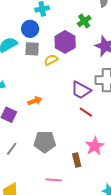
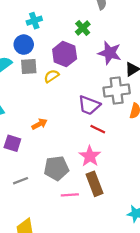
pink star: (95, 146) -> (90, 156), moved
gray line: (12, 149) -> (21, 181), turned 40
brown rectangle: (77, 160) -> (94, 184), size x1.5
pink line: (54, 180) -> (70, 195), moved

